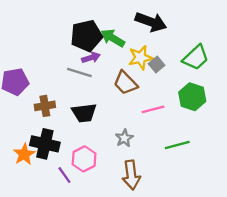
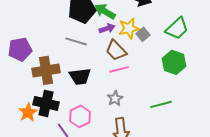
purple arrow: (91, 58) -> (107, 28), moved
brown cross: (45, 106) -> (46, 70), size x1.5
pink line: (153, 109) -> (119, 69), moved

